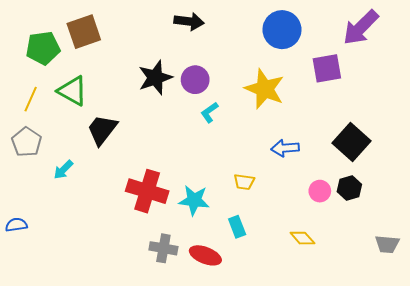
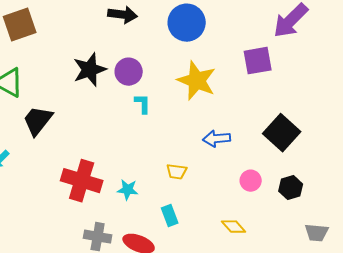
blue circle: (282, 30) -> (187, 23), moved
cyan L-shape: (209, 112) -> (143, 104), turned 125
black hexagon: (349, 188) -> (291, 188), moved
cyan star: (194, 200) -> (128, 190), size x0.7

